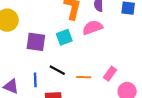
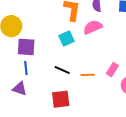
purple square: (36, 42) -> (26, 47), moved
blue line: (35, 80) -> (26, 68), moved

